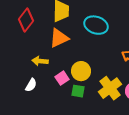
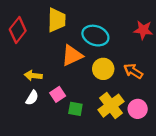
orange triangle: (59, 38) -> (72, 56), moved
yellow circle: (81, 71) -> (103, 69), moved
white semicircle: (31, 85) -> (32, 98), moved

